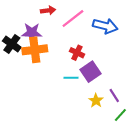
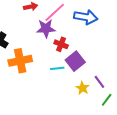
purple star: (32, 33) -> (46, 28), moved
orange cross: (35, 50) -> (20, 61), moved

